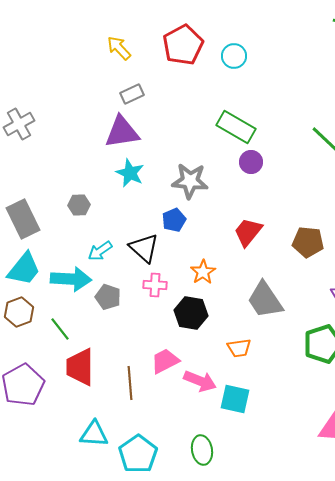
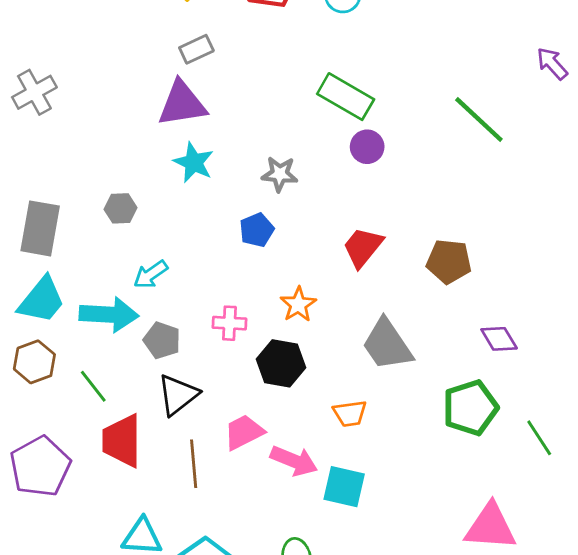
gray star: (190, 181) -> (280, 174), size x0.7
gray rectangle: (23, 219) -> (40, 228), turned 36
black triangle: (144, 248) -> (178, 395), moved, turned 40

